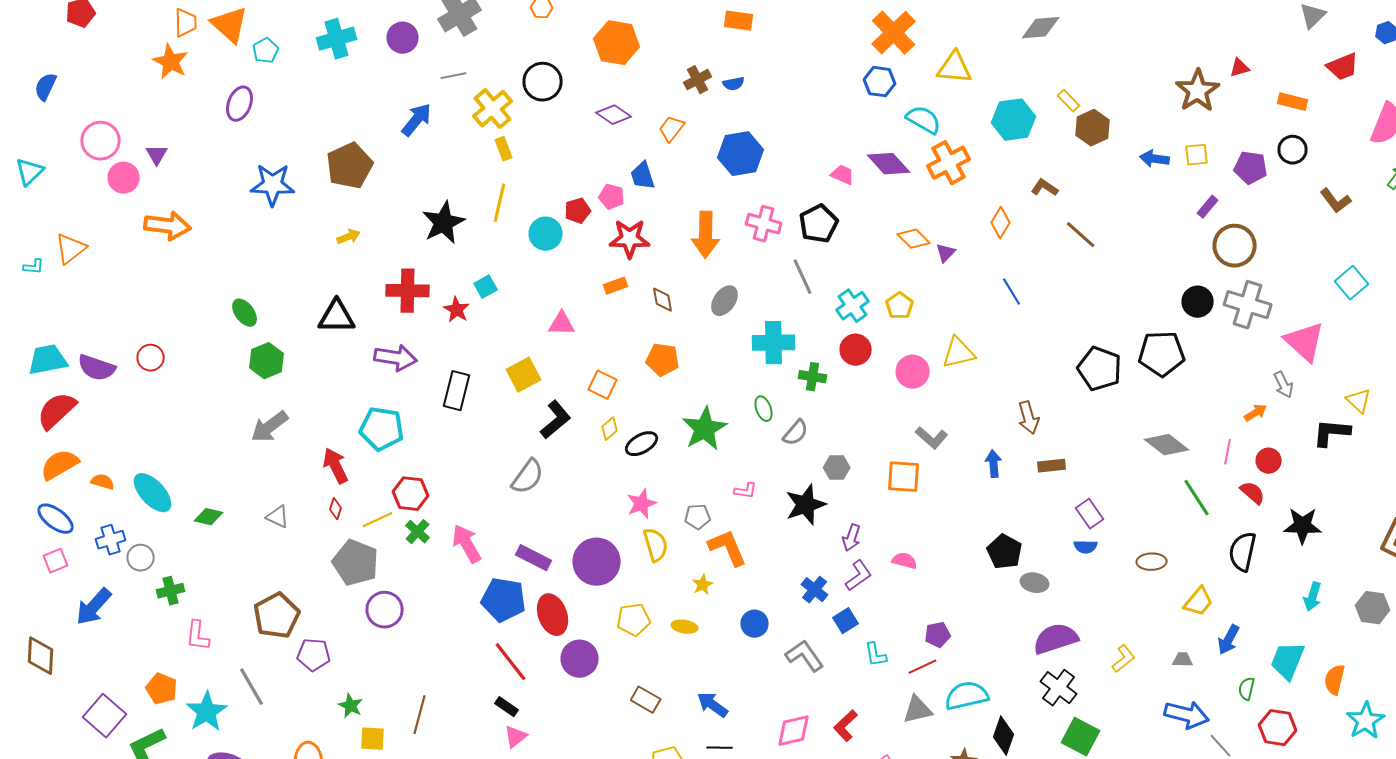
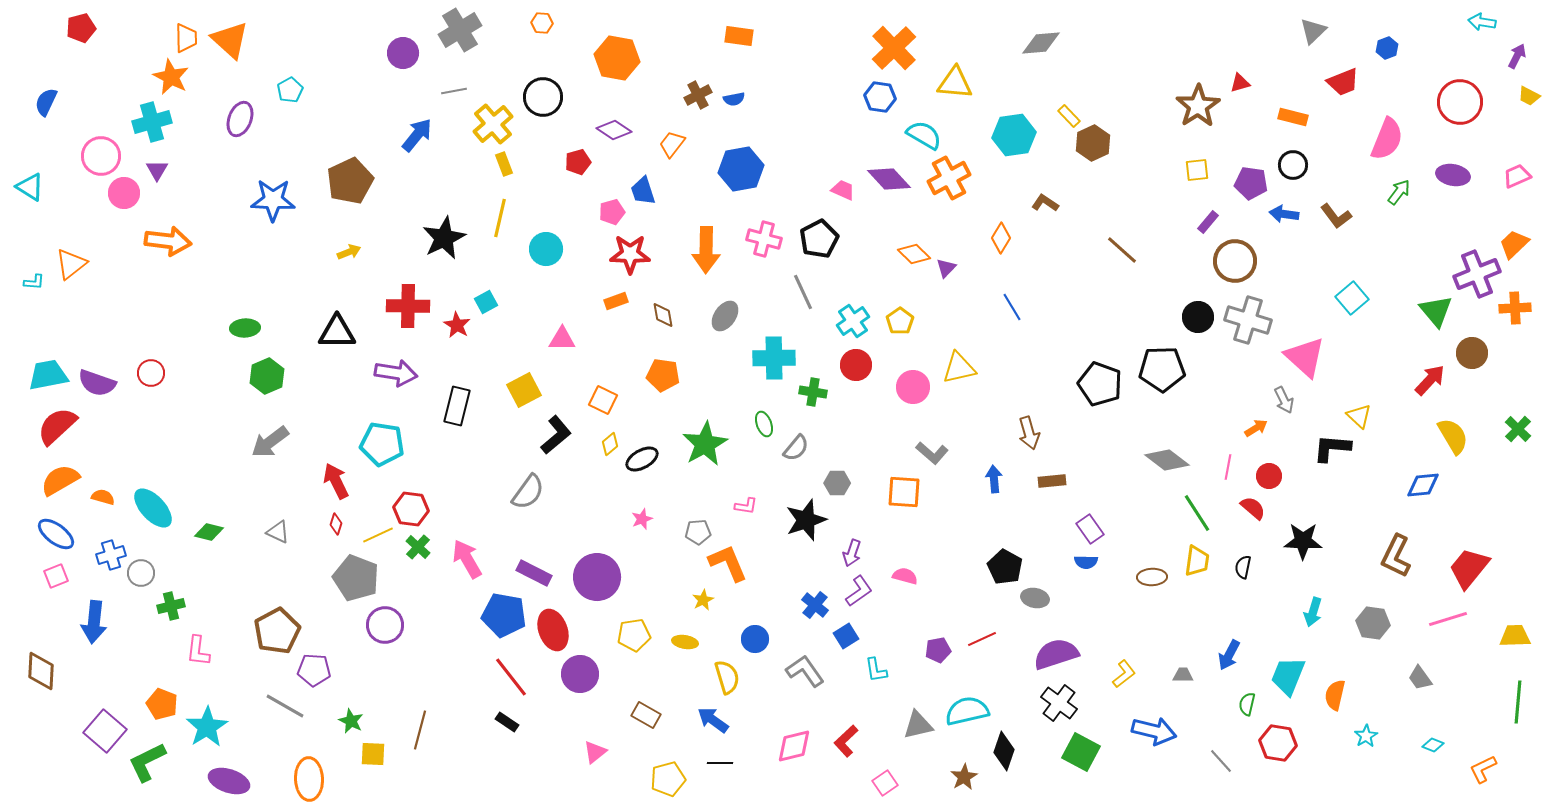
cyan cross: (337, 39) -> (152, 122), moved
cyan pentagon: (266, 51) -> (290, 90), moved
blue arrow: (1155, 159) -> (1284, 214), moved
cyan triangle: (30, 172) -> (30, 187), turned -44
pink pentagon: (612, 197) -> (612, 212), turned -30
red pentagon: (578, 211) -> (578, 162), moved
brown line: (1081, 235) -> (1122, 250), moved
green ellipse: (245, 313) -> (245, 328), turned -56
pink star: (642, 504) -> (642, 519), size x0.7
yellow semicircle: (656, 545) -> (727, 677), moved
black semicircle: (1243, 552) -> (1243, 567), size x0.6
yellow trapezoid: (1199, 602) -> (1197, 561), moved, turned -32
blue arrow: (94, 607) -> (94, 622), turned -36
red line: (923, 667) -> (982, 639), moved
gray line: (252, 687) -> (285, 706), moved, turned -30
blue arrow: (1187, 715) -> (1154, 731), moved
cyan star: (1366, 721) -> (1366, 736), size x0.6
pink triangle: (516, 737) -> (595, 752), moved

